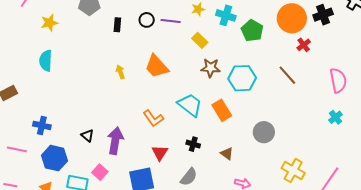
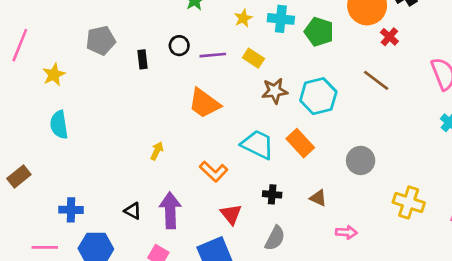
purple line: (171, 21) -> (213, 55), moved
yellow arrow: (120, 72) -> (157, 151), moved, turned 56

